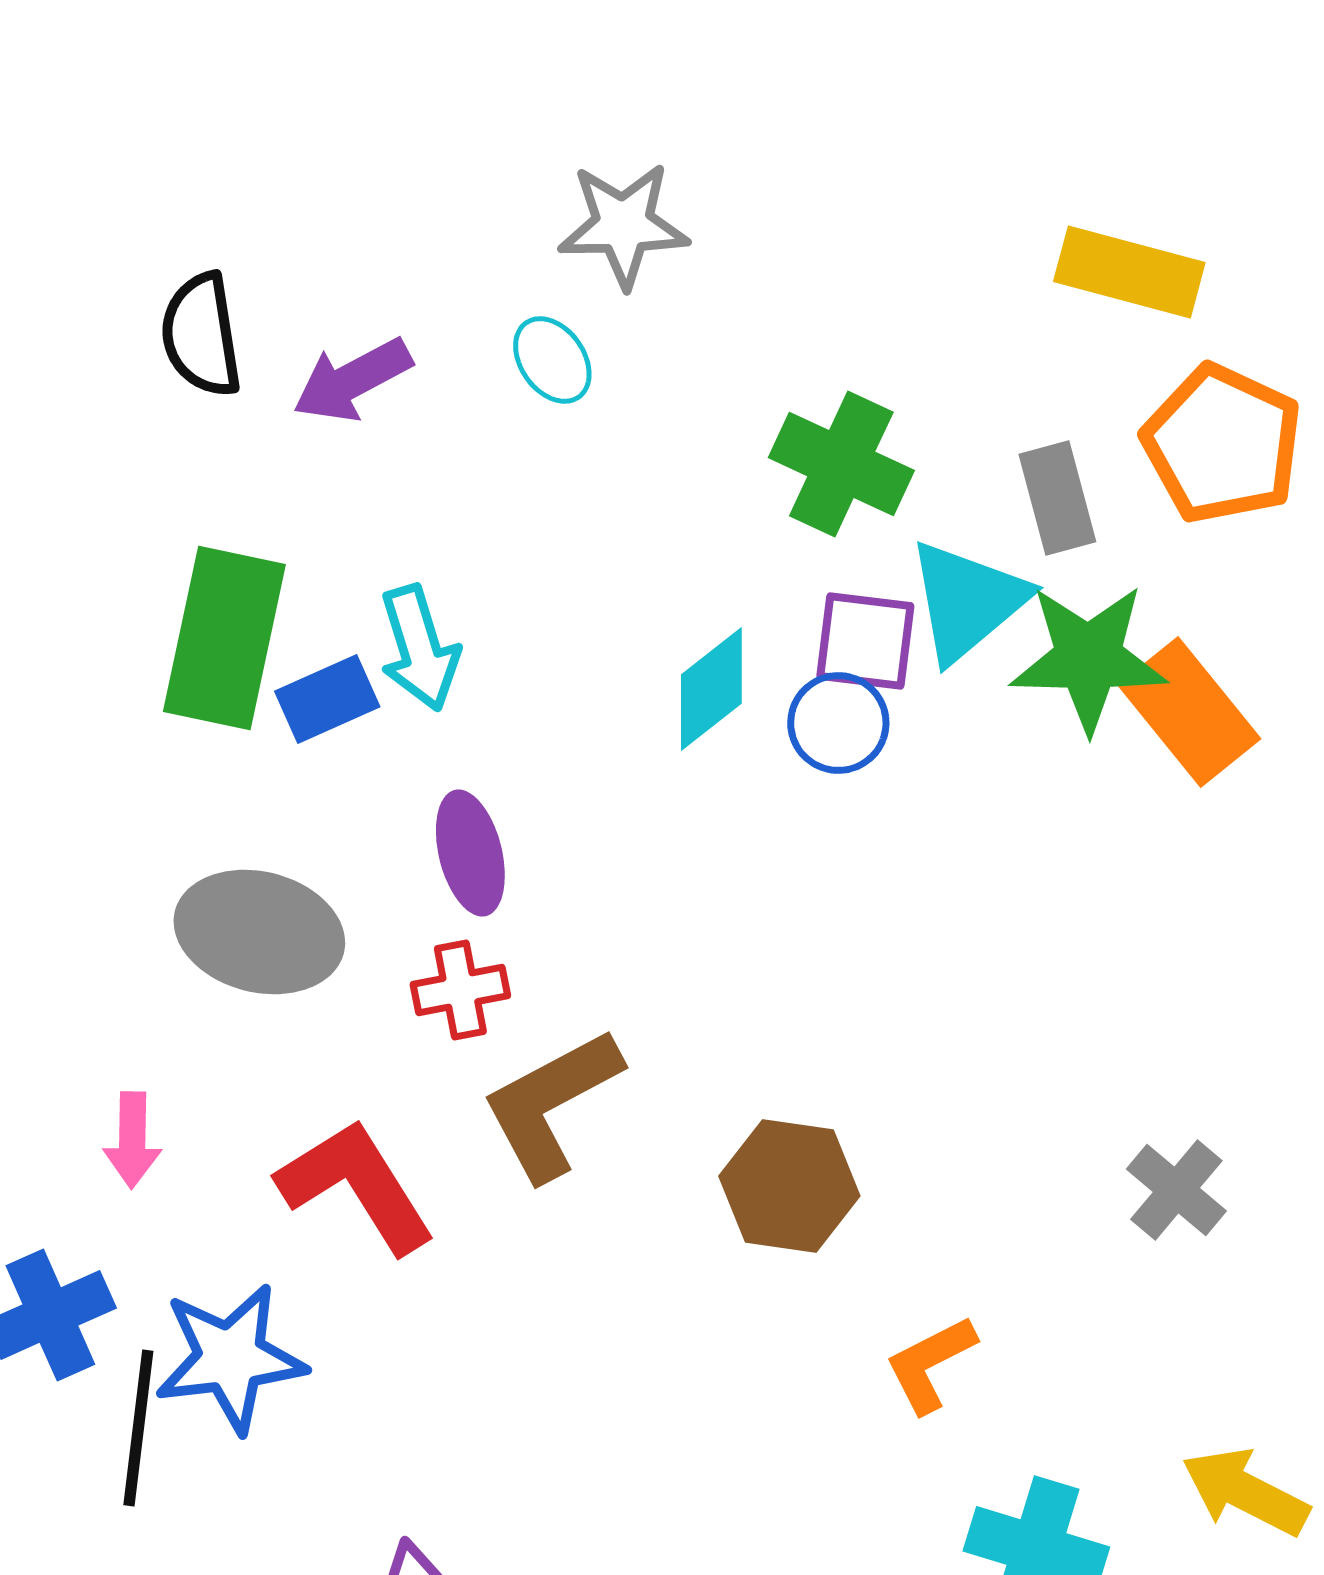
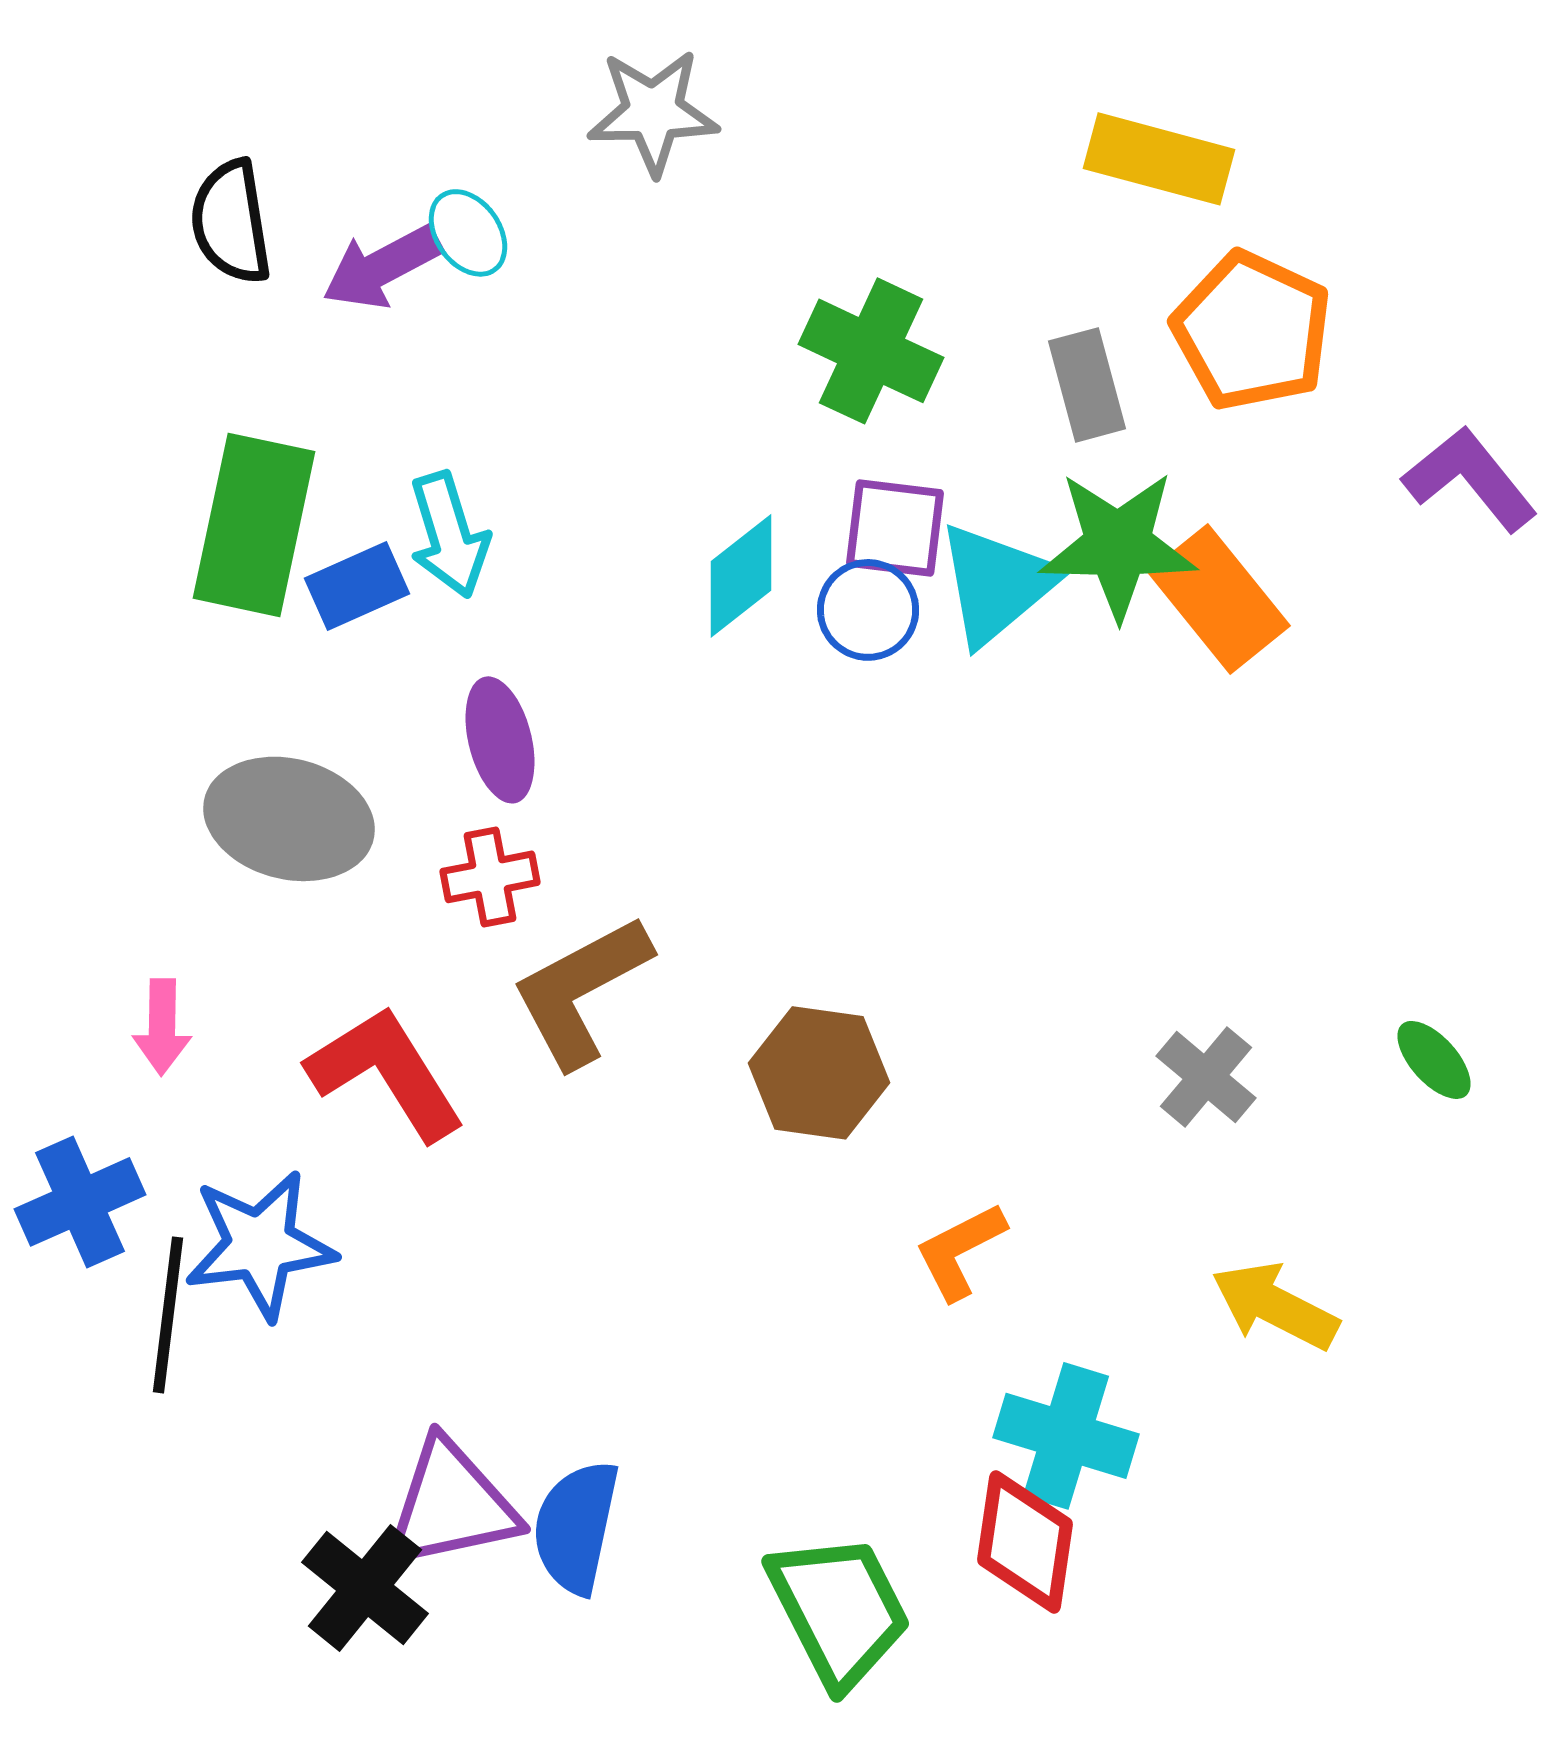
cyan ellipse: (552, 360) -> (468, 233), moved
cyan triangle: (967, 601) -> (997, 584), moved
yellow arrow: (1245, 1492) -> (1275, 1306), moved

